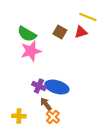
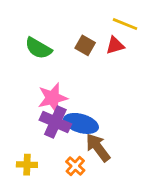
pink star: (31, 51) -> (53, 98), moved
purple cross: (39, 86) -> (55, 122), size x1.5
brown arrow: (46, 104) -> (98, 148), moved, size x1.5

